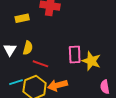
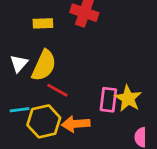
yellow semicircle: (28, 48) -> (44, 65), size x1.6
pink rectangle: (75, 54) -> (108, 100), moved

